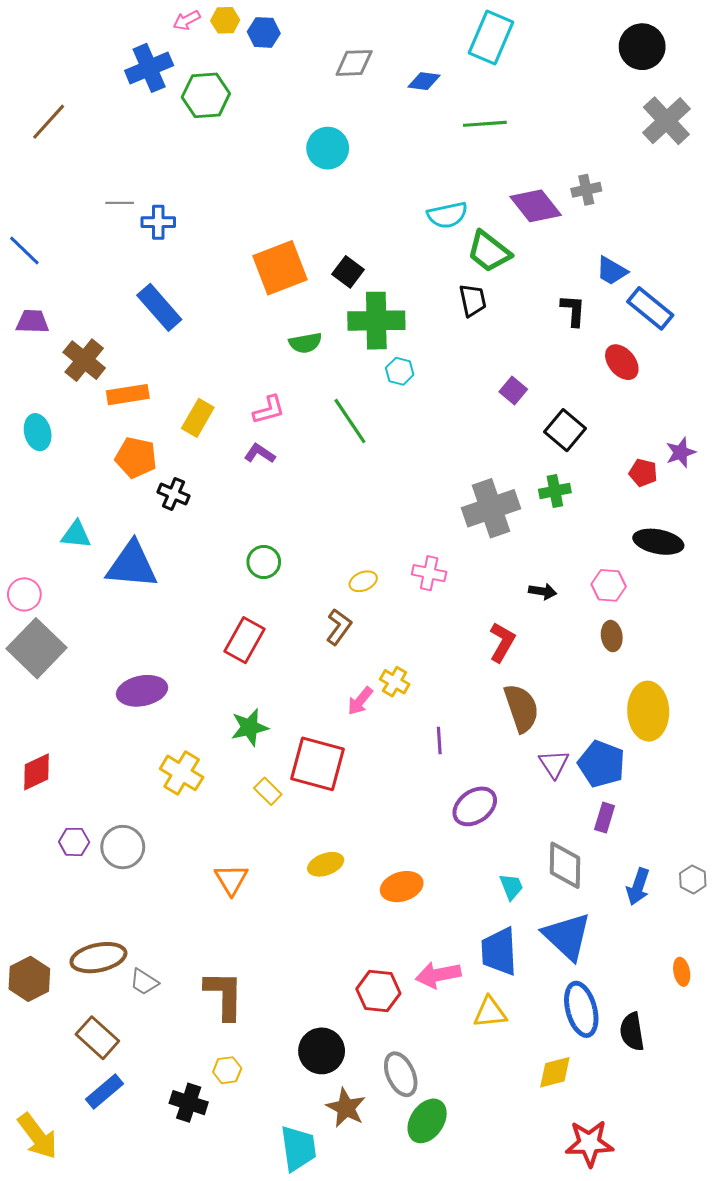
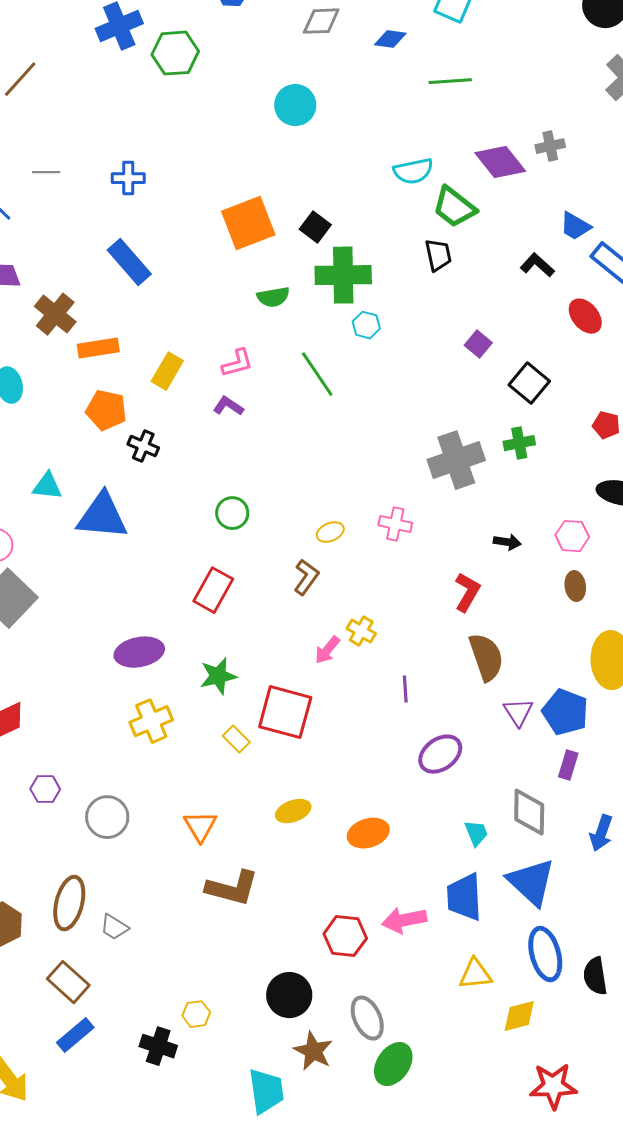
gray line: (120, 203) -> (46, 172), moved
black L-shape: (573, 310) -> (537, 265), turned -52
purple ellipse: (142, 691) -> (139, 652), moved
yellow cross: (182, 773) -> (151, 721), turned 36
gray circle: (123, 847) -> (107, 817), moved
brown ellipse: (98, 958) -> (69, 903), turned -64
brown L-shape: (224, 995) -> (232, 888), moved, turned 104
yellow triangle: (490, 1012) -> (475, 974), moved

